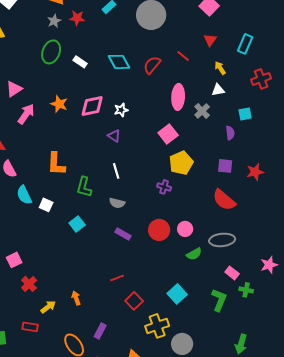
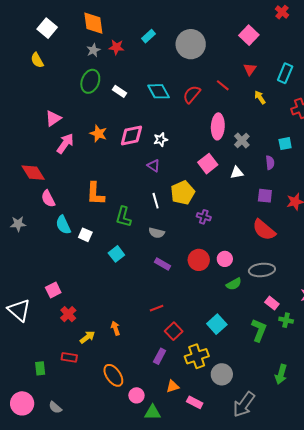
white triangle: (218, 90) -> (237, 173), moved
yellow pentagon: (181, 163) -> (183, 193), moved
purple rectangle: (100, 331) -> (160, 356), moved

